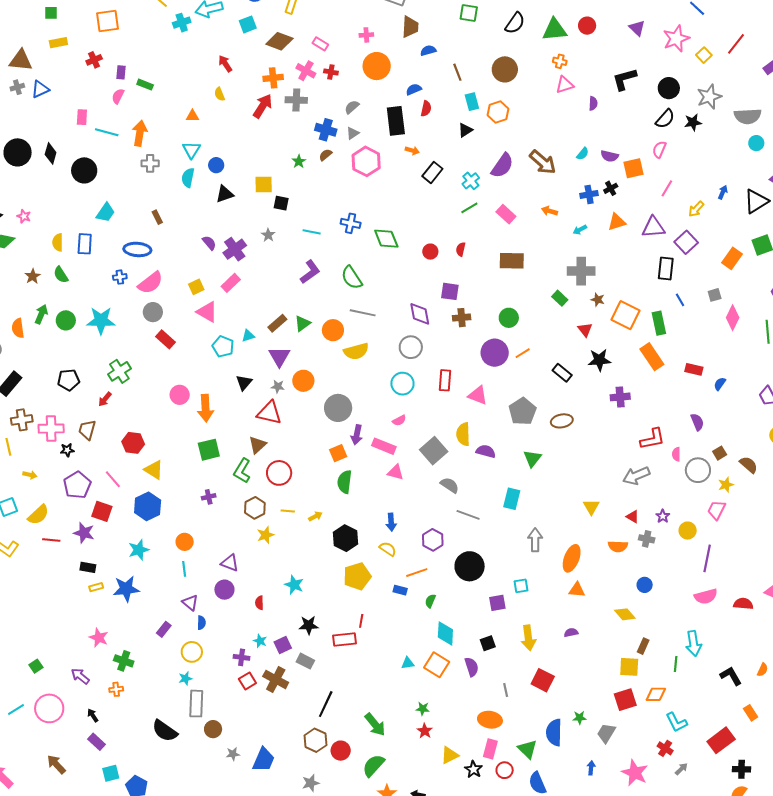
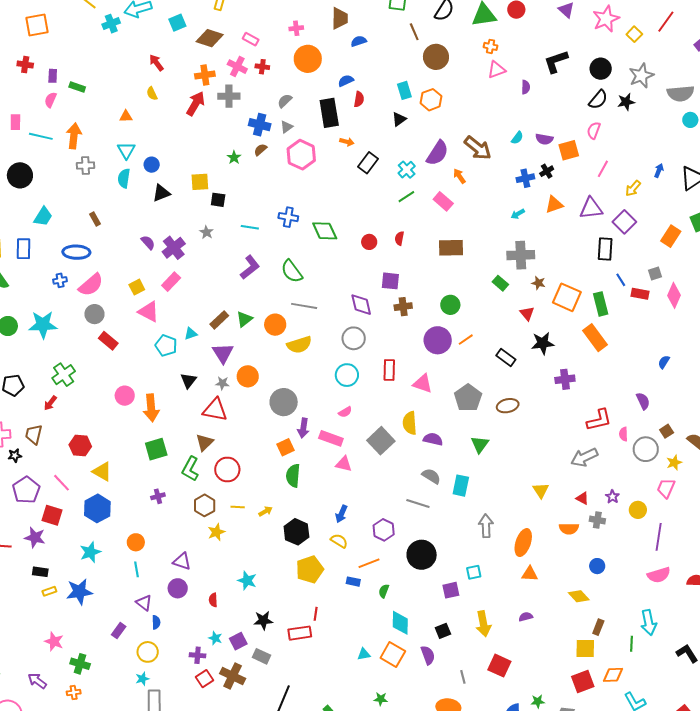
red cross: (94, 60) -> (25, 65), turned 35
brown line: (457, 72) -> (414, 32), moved
orange arrow: (549, 211) -> (459, 176), moved, turned 42
red rectangle: (694, 369) -> (640, 294), moved
gray semicircle: (450, 485) -> (431, 476), moved
blue arrow: (391, 522) -> (341, 514), turned 30

